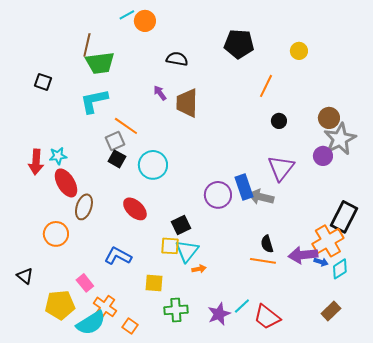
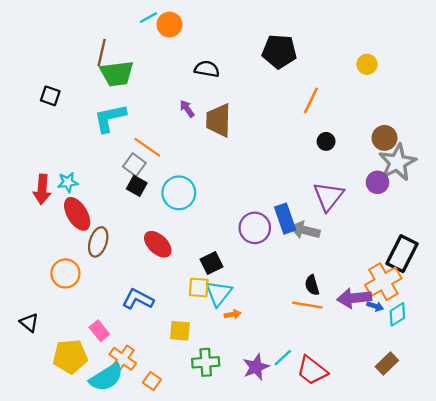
yellow circle: (299, 51) -> (367, 64), moved
gray square: (115, 141) -> (134, 165), turned -30

